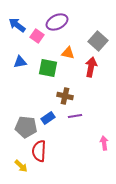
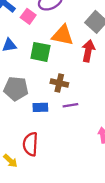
orange triangle: (68, 53) -> (63, 35), size x1.5
blue rectangle: (48, 118) -> (40, 107), turned 32
gray pentagon: (26, 127) -> (16, 89), moved

